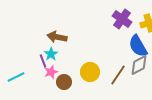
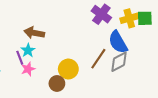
brown line: (118, 75) -> (98, 59), moved
brown circle: (64, 82) -> (57, 83), moved

